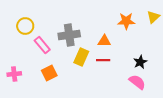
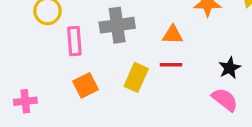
pink rectangle: (42, 45) -> (74, 41), turned 36
yellow rectangle: (81, 57) -> (136, 77), moved
pink cross: (14, 74) -> (25, 101), moved

